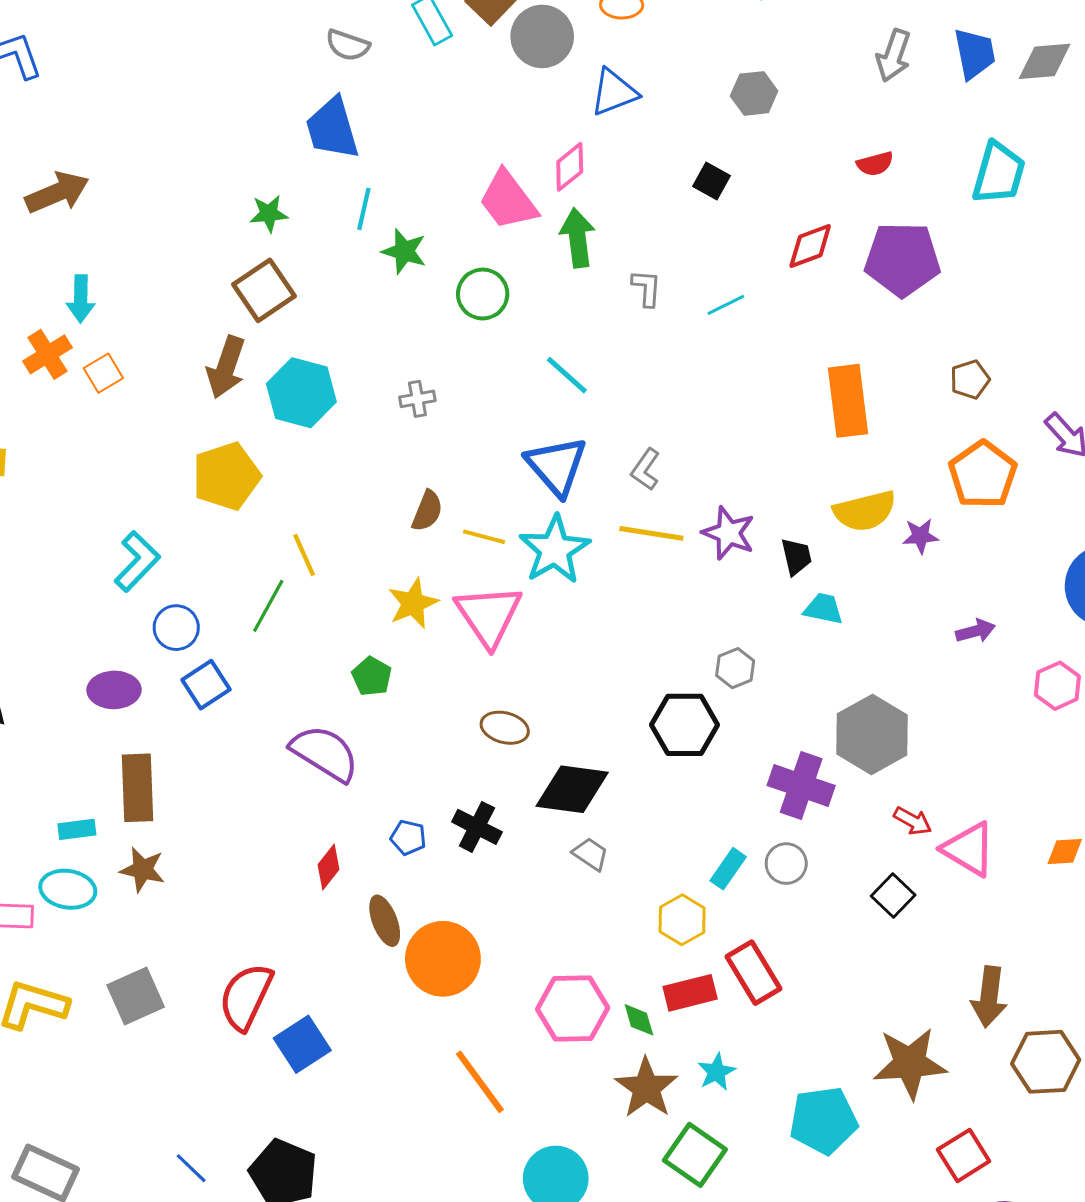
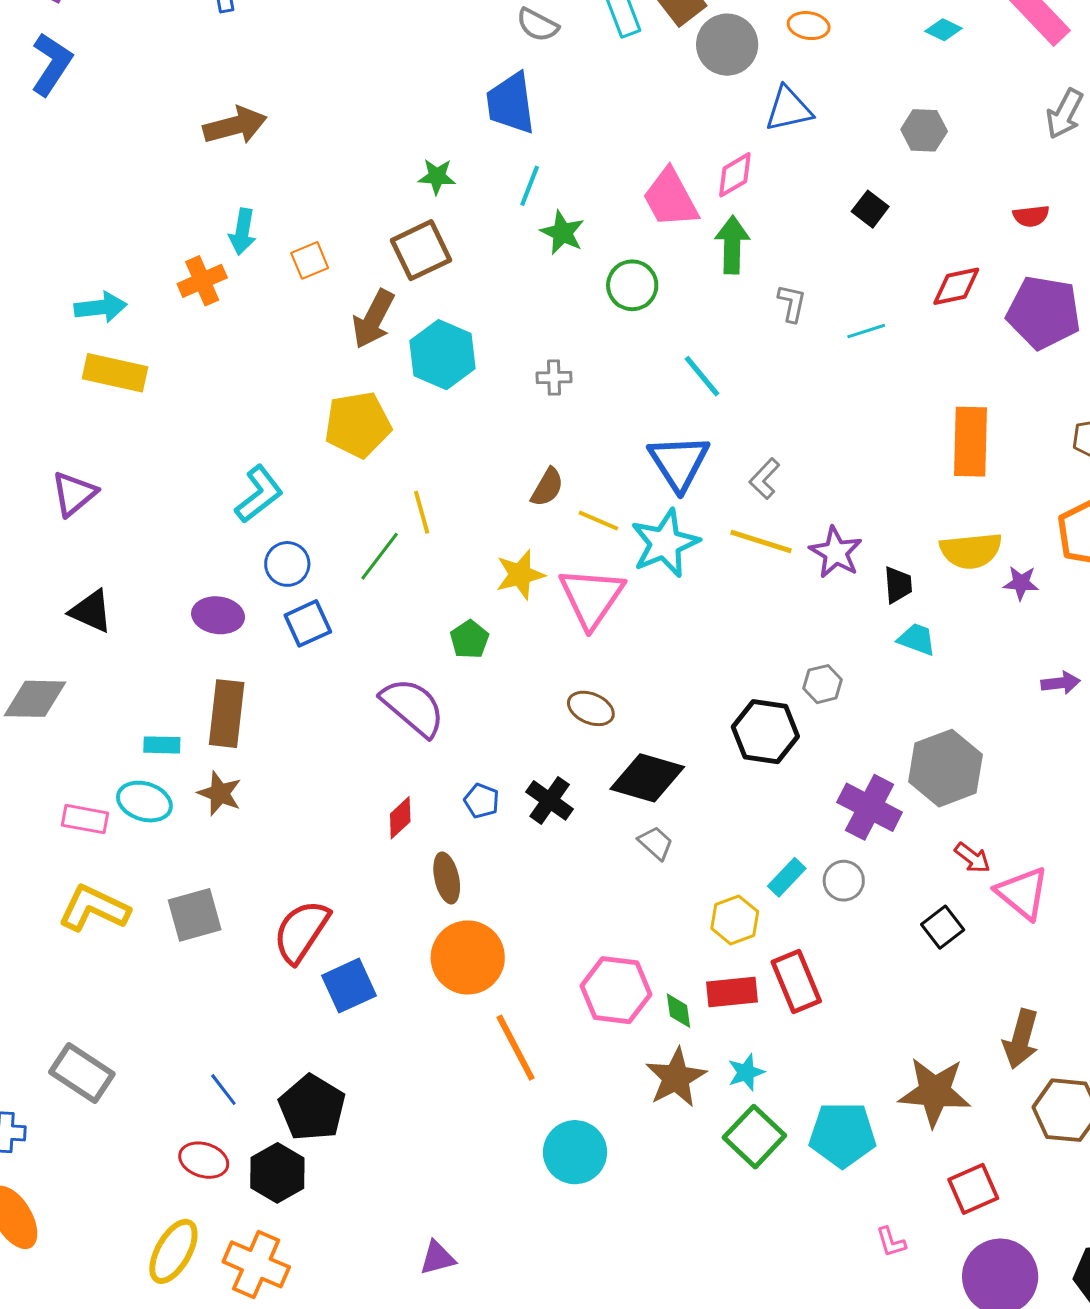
orange square: (103, 373) -> (310, 260), moved
orange circle: (443, 959) -> (468, 957), moved
green square: (695, 1155) -> (754, 1137), moved

